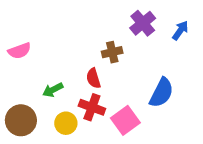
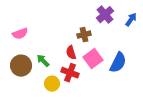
green arrow: (53, 90) -> (43, 61), turned 72
brown circle: (21, 120) -> (21, 66), moved
pink square: (125, 120) -> (93, 59), moved

